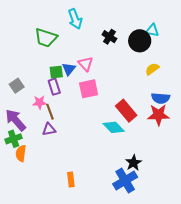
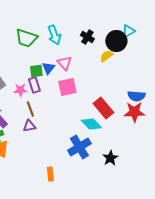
cyan arrow: (75, 19) -> (54, 35), moved
cyan triangle: (152, 30) -> (128, 31), turned -40
yellow semicircle: (152, 69) -> (106, 56), moved
pink star: (40, 102) -> (20, 90), moved
blue cross: (125, 181) -> (79, 147), moved

